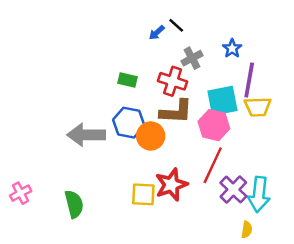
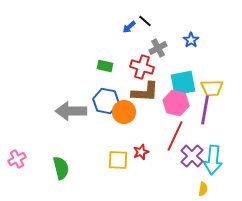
purple line: (249, 80) -> (205, 110), moved
red star: (171, 185) -> (141, 152), size x0.6

